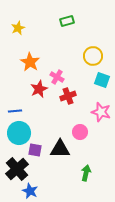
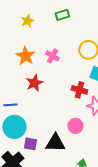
yellow star: (18, 28) -> (27, 21), moved
pink cross: (57, 77) -> (52, 56), moved
red cross: (68, 96) -> (79, 90), moved, turned 35

